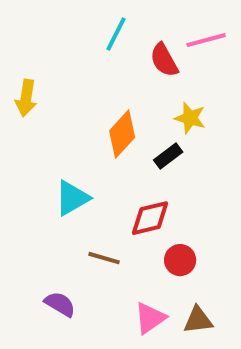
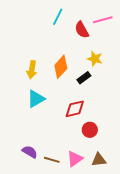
yellow arrow: (26, 98) -> (32, 70), moved
brown line: (104, 258) -> (52, 160), moved

